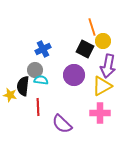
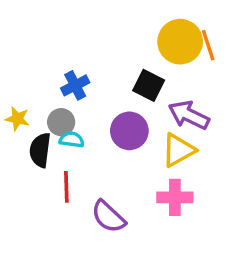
orange line: (92, 27) -> (208, 45), moved
yellow circle: (103, 41) -> (180, 42), moved, size x1.6
purple arrow: (108, 66) -> (189, 115), turned 105
yellow star: (10, 95) -> (17, 119), moved

